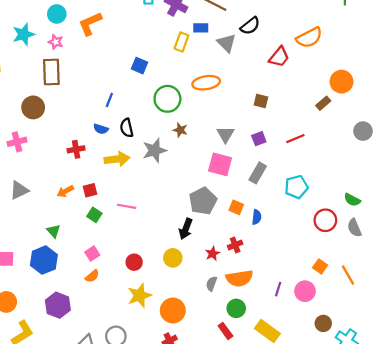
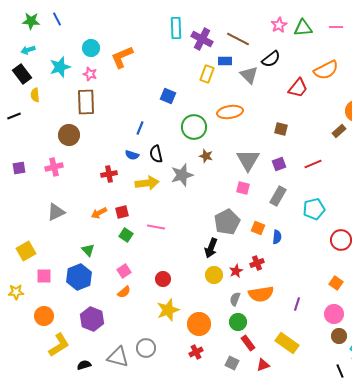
gray triangle: (225, 134) -> (248, 160), size x1.4
pink square: (220, 164) -> (243, 188), size x0.6
yellow circle: (173, 258) -> (214, 275), moved
pink circle: (305, 291) -> (334, 314), moved
green circle: (236, 308) -> (238, 322), moved

